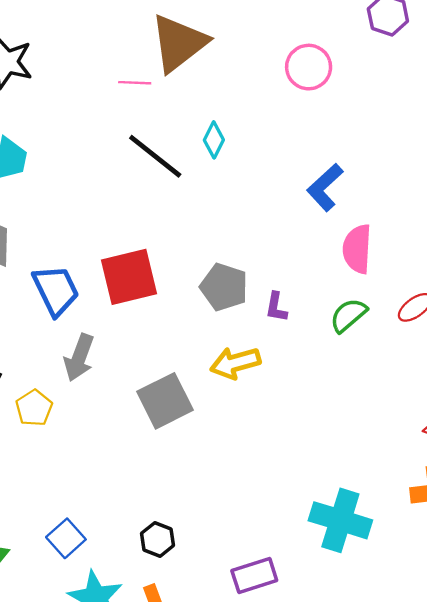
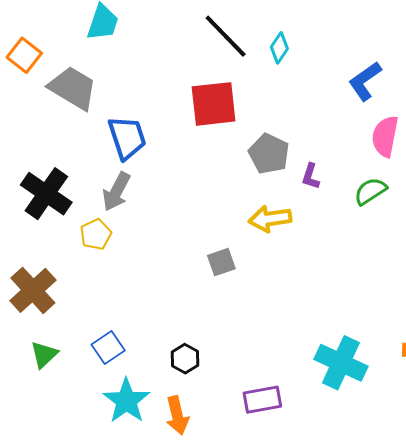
cyan diamond: (214, 140) -> (279, 48), moved
red square: (129, 277) -> (214, 104), moved
gray arrow: (79, 358) -> (116, 192), moved
gray square: (165, 401) -> (221, 262), moved, size x0.6

